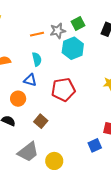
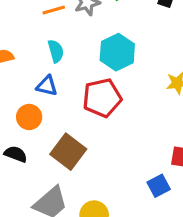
cyan hexagon: (73, 48) -> (117, 52), moved
brown square: (41, 121) -> (68, 152), size x1.5

